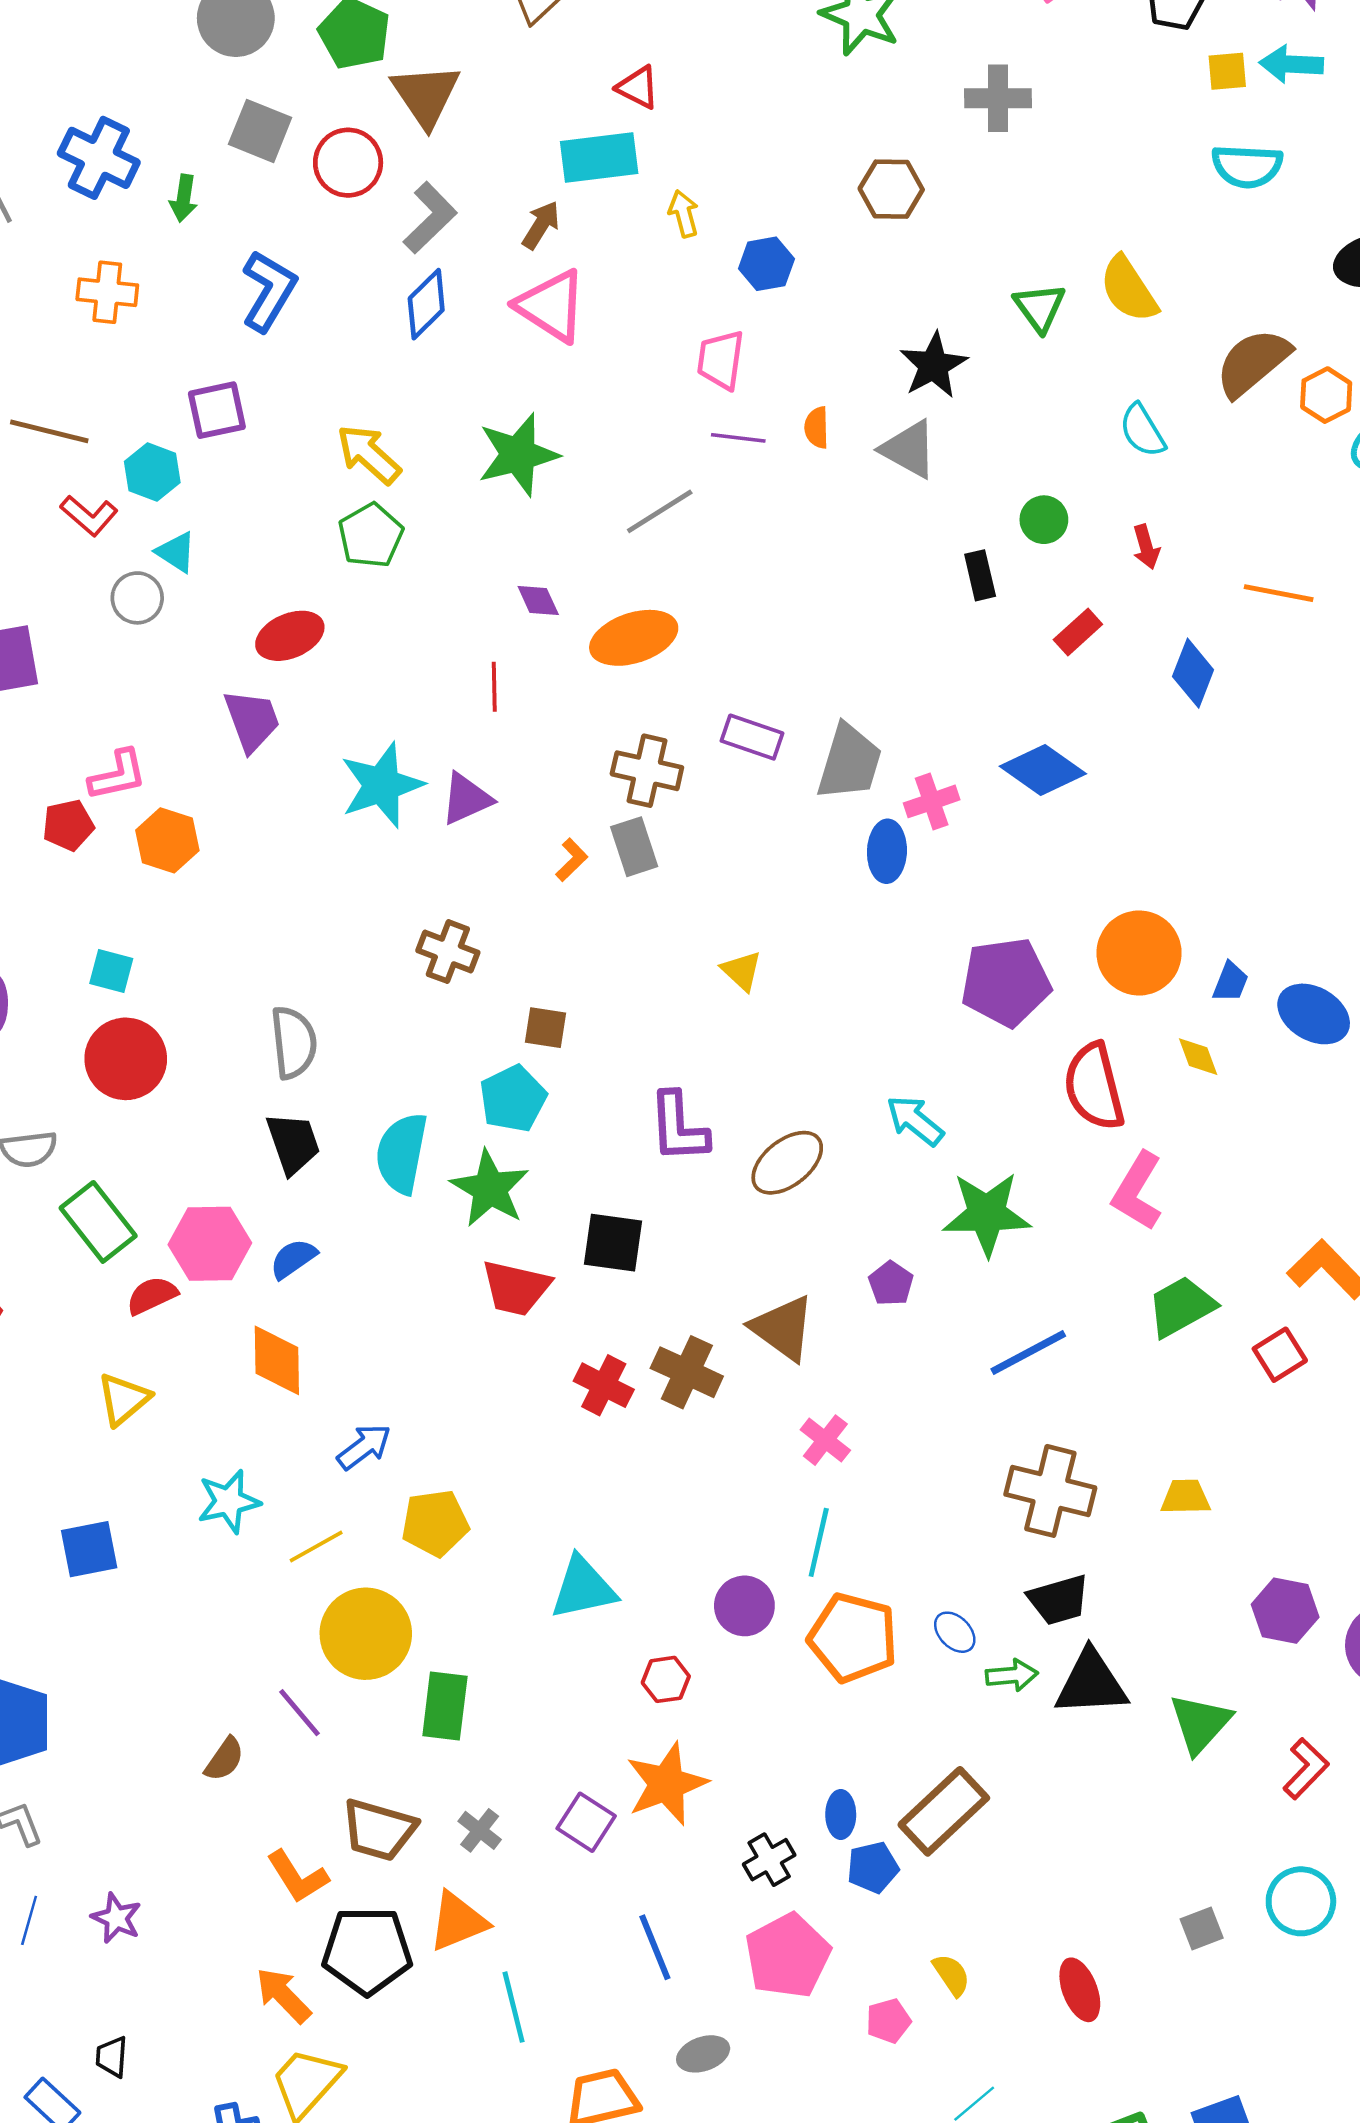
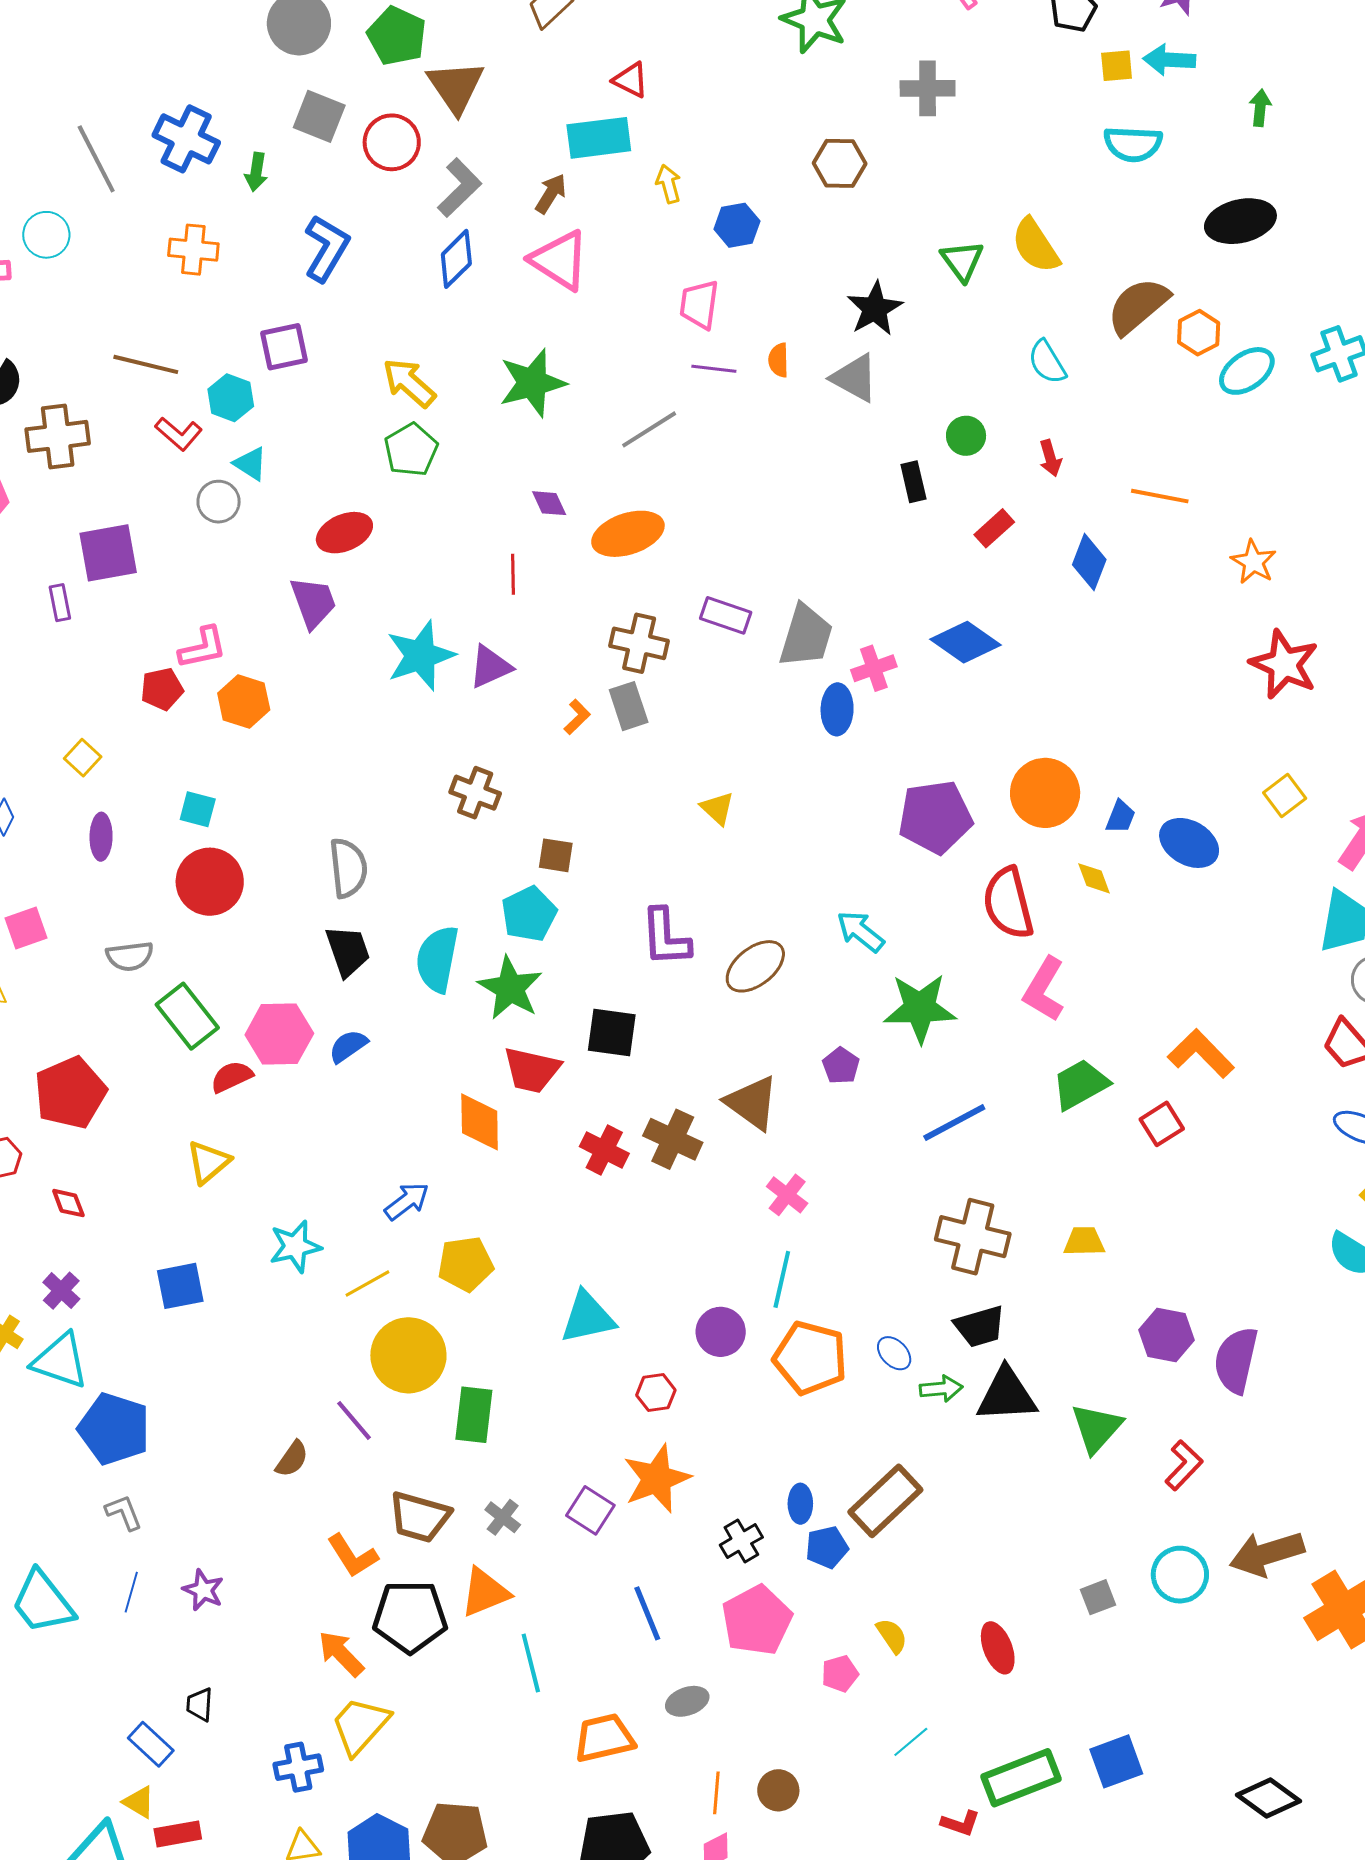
orange diamond: (277, 1360) -> (480, 1122), moved

